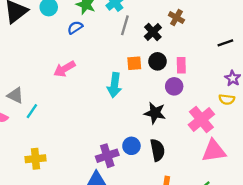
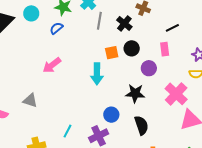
black line: (225, 43) -> (172, 28), moved
pink rectangle: (181, 65) -> (165, 49), moved
gray triangle: (15, 95) -> (30, 100), moved
cyan line: (32, 111) -> (67, 131), moved
blue circle: (131, 146) -> (111, 115), moved

